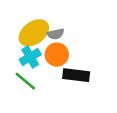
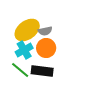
black rectangle: (76, 75) -> (42, 71), moved

